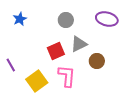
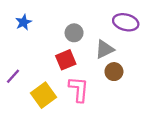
gray circle: (66, 20) -> (74, 33), moved
gray triangle: (79, 44) -> (105, 49), moved
purple line: (11, 65) -> (13, 76), turned 72

